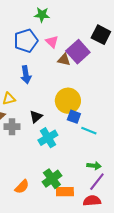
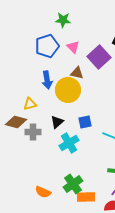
brown triangle: (64, 60) -> (77, 73), moved
yellow circle: (68, 101) -> (68, 90), moved
blue square: (74, 117) -> (85, 122), moved, turned -32
orange semicircle: (22, 187) -> (43, 192), turned 70

